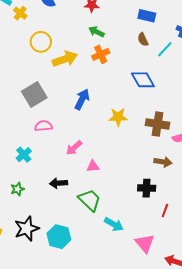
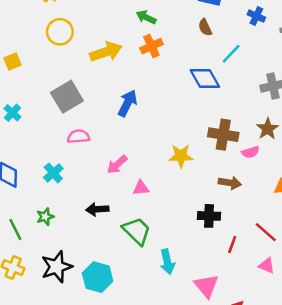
yellow circle: (41, 42) -> (60, 32), moved
cyan line: (165, 49) -> (231, 54), moved
yellow star: (118, 117) -> (181, 156), moved
cyan arrow: (114, 224) -> (167, 262), turned 48

